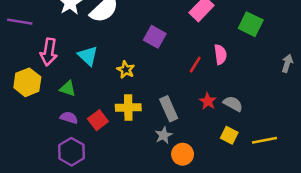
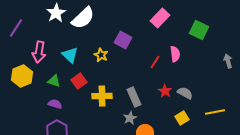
purple line: (20, 22) -> (16, 28), turned -66
gray arrow: (287, 63) -> (228, 61), turned -32
yellow star: (126, 70) -> (101, 55), moved
red square: (98, 120) -> (79, 81), moved
yellow square: (229, 135) -> (182, 118), turned 32
yellow line: (265, 140) -> (215, 112), moved

